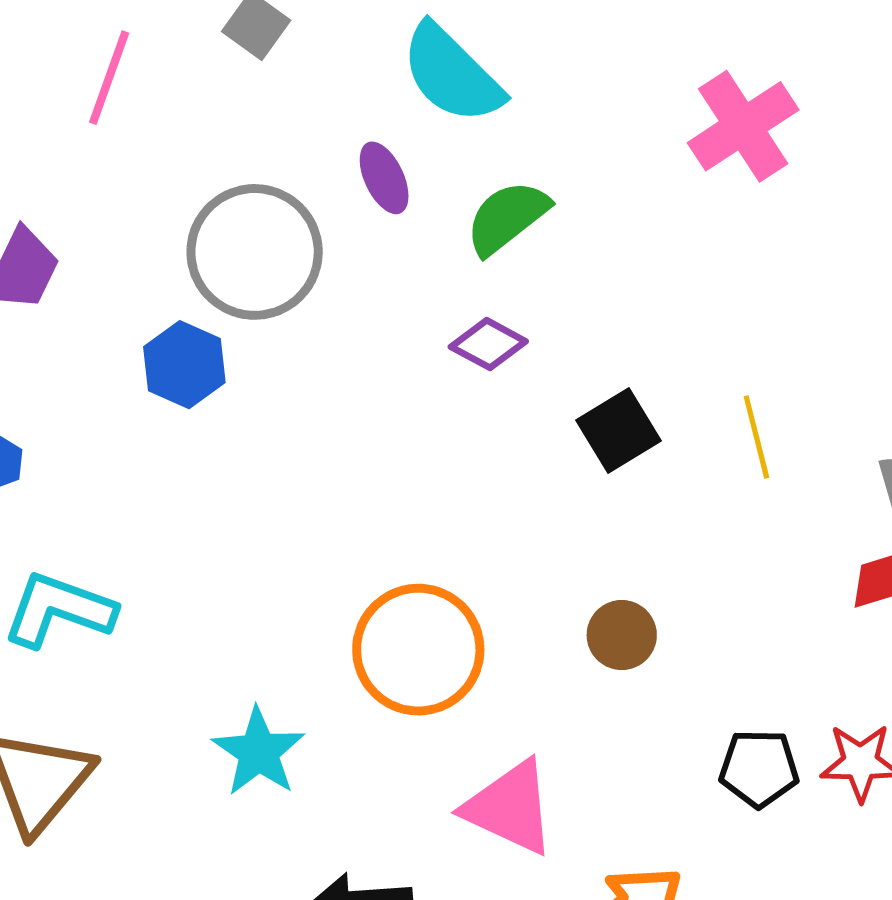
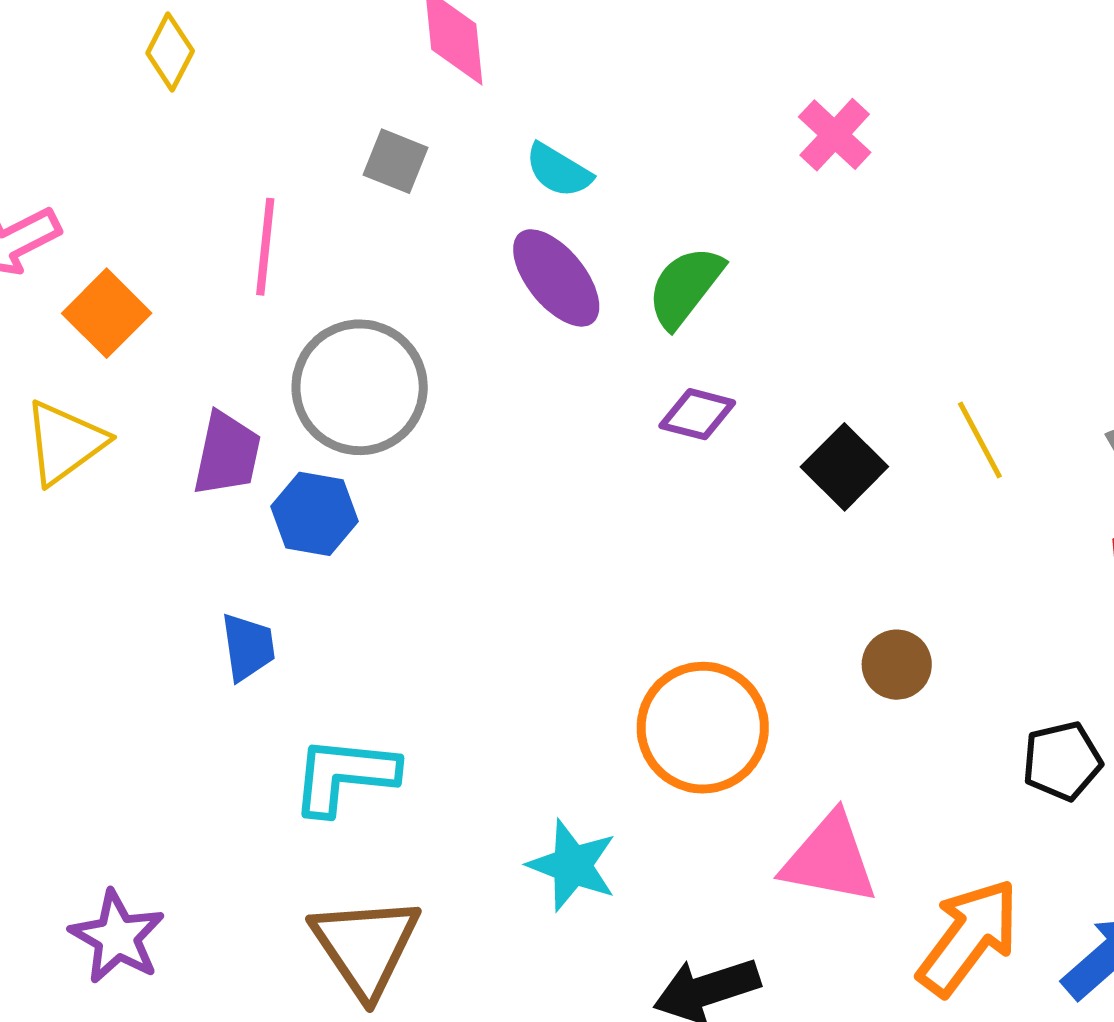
cyan semicircle: (452, 74) -> (559, 170), moved, size x0.6
pink cross: (743, 126) -> (835, 135), moved, size x0.7
purple ellipse: (384, 178) -> (556, 278), size x1.5
gray circle: (255, 252) -> (360, 387), moved
blue hexagon: (184, 365) -> (314, 514), moved

